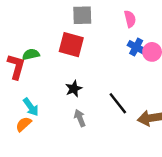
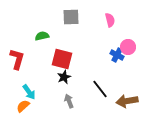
red square: (71, 45) -> (62, 59), moved
blue cross: (136, 47) -> (117, 55), moved
green semicircle: (31, 54) -> (42, 36), moved

